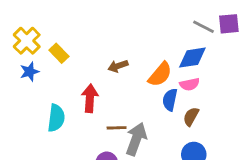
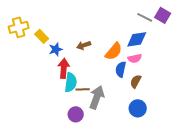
purple square: (229, 24) -> (163, 15), turned 35
yellow cross: (27, 41) -> (19, 27), turned 30
blue star: (29, 72) -> (56, 49), moved
cyan semicircle: (56, 118) -> (71, 82), moved

